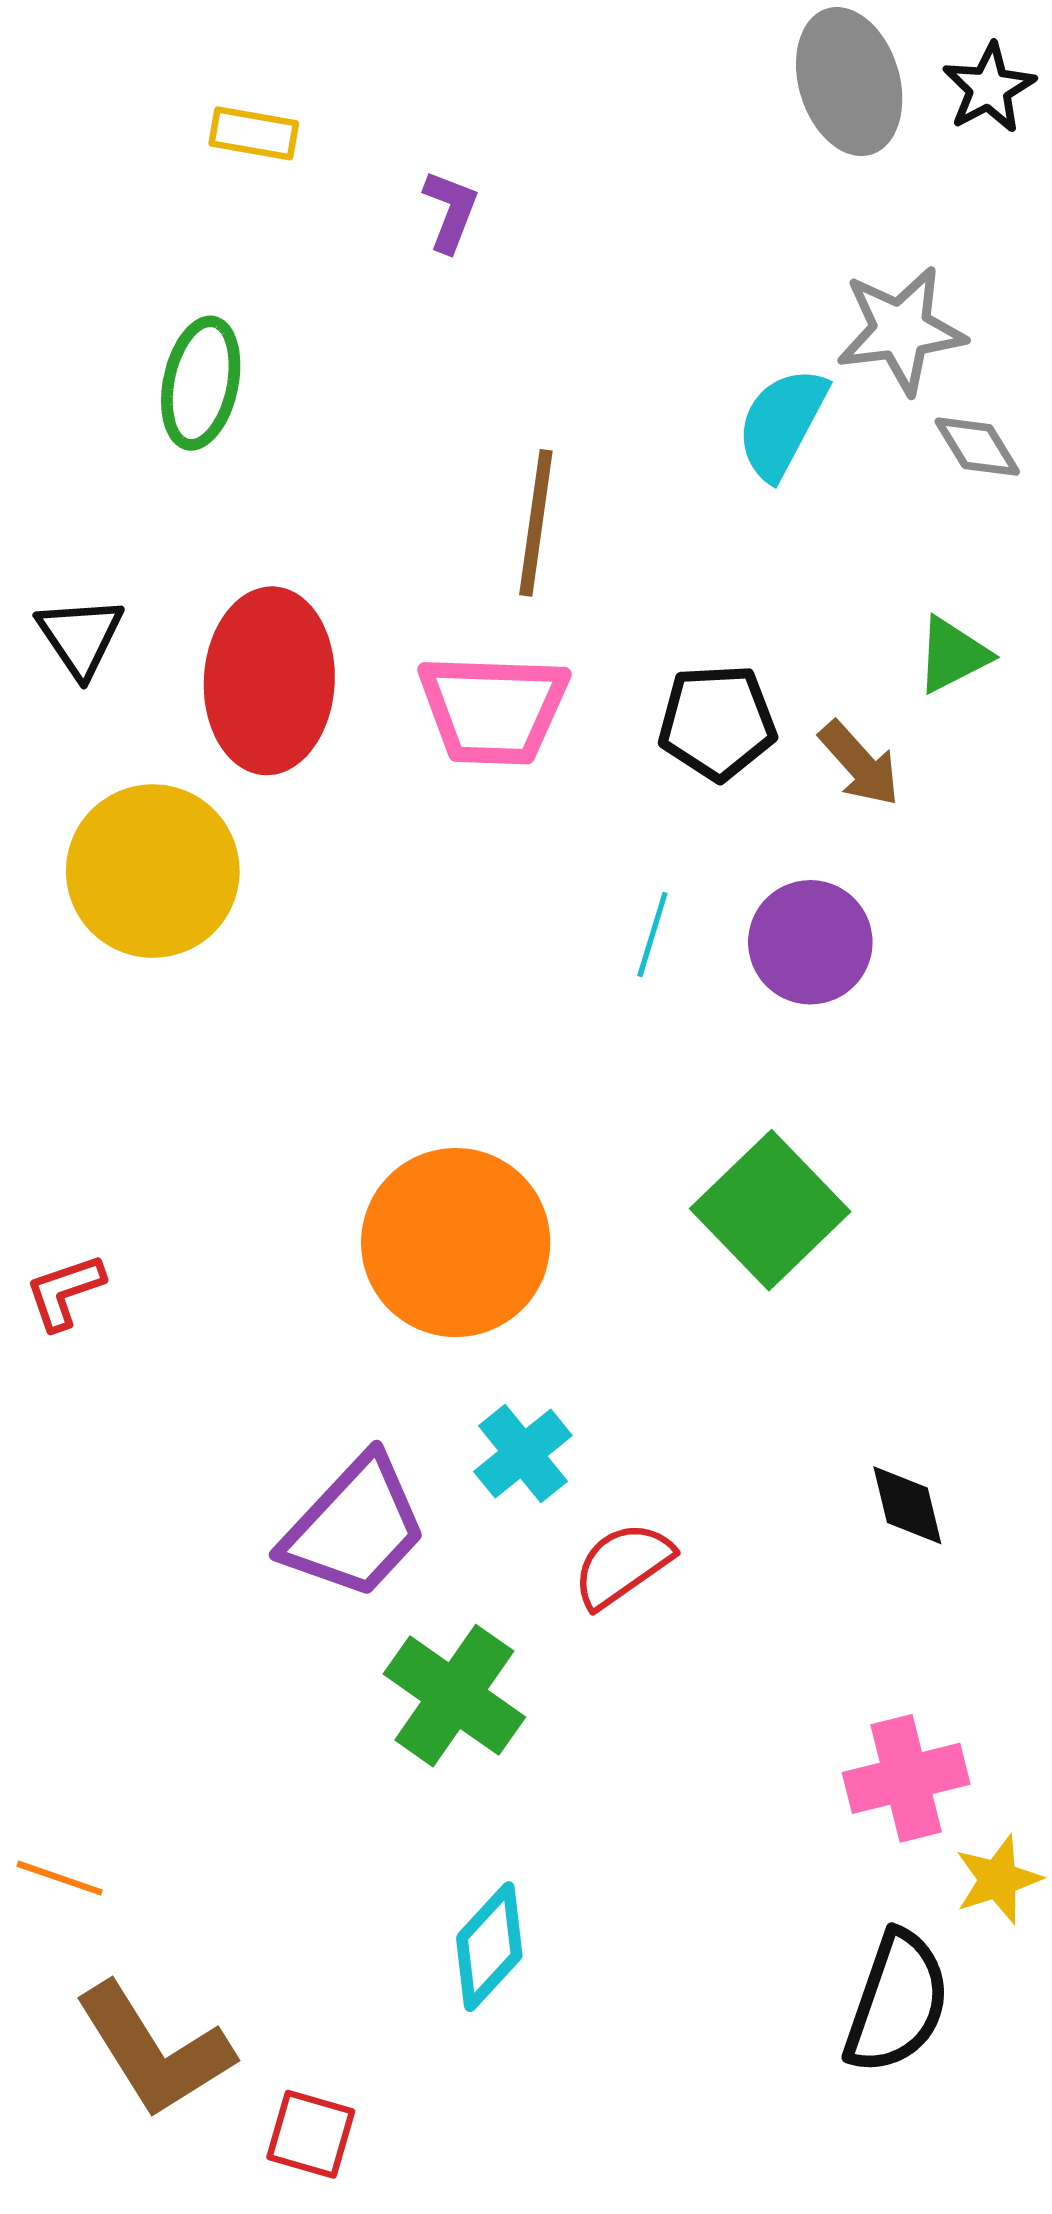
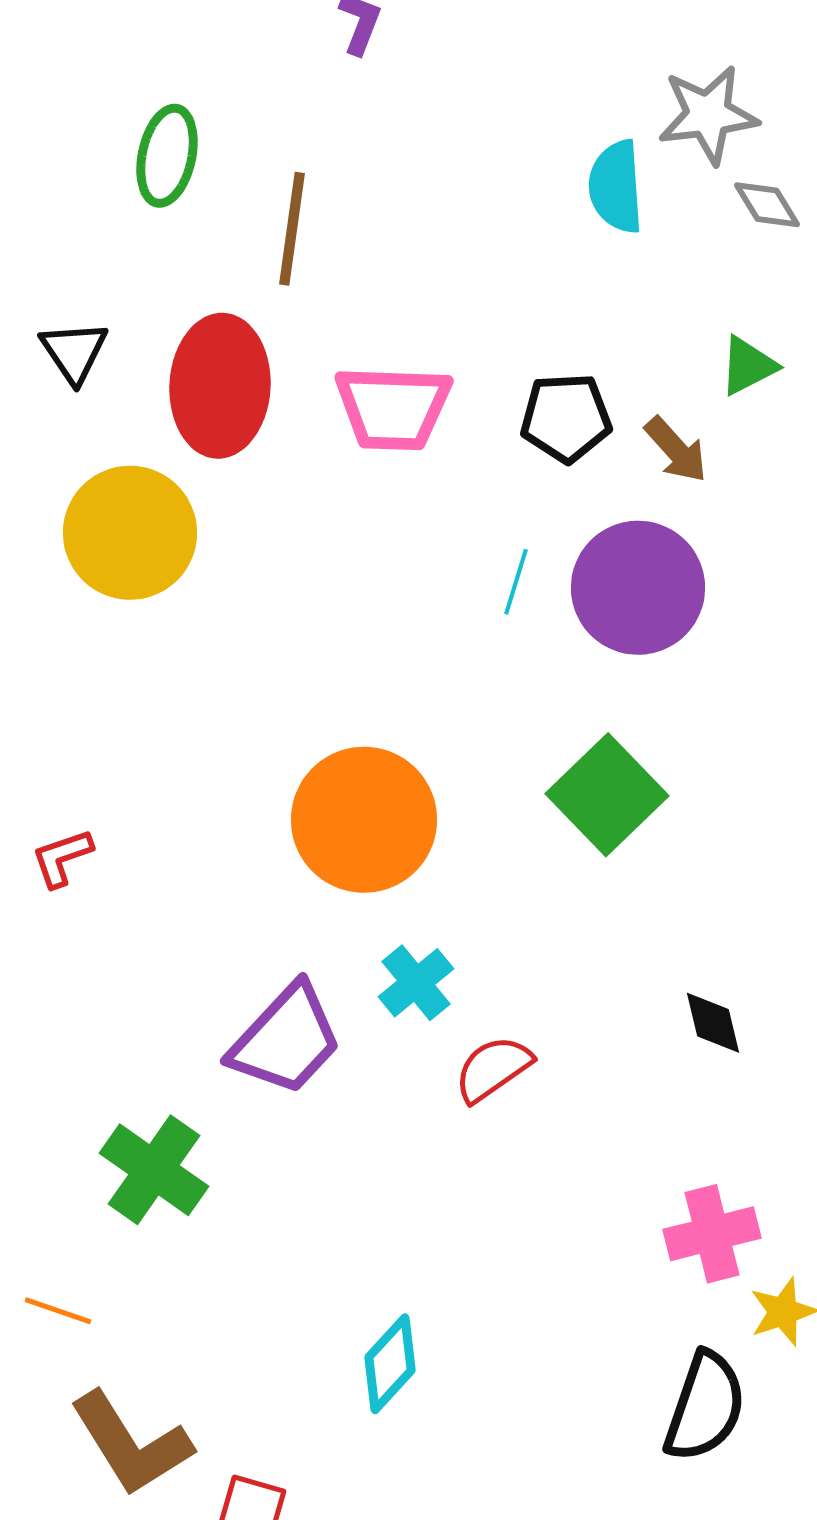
cyan semicircle: (782, 423) -> (616, 187), turned -32
brown line: (536, 523) -> (292, 229), moved
purple circle: (810, 942) -> (638, 588), size x1.4
green cross: (454, 1696) -> (154, 1170), moved

